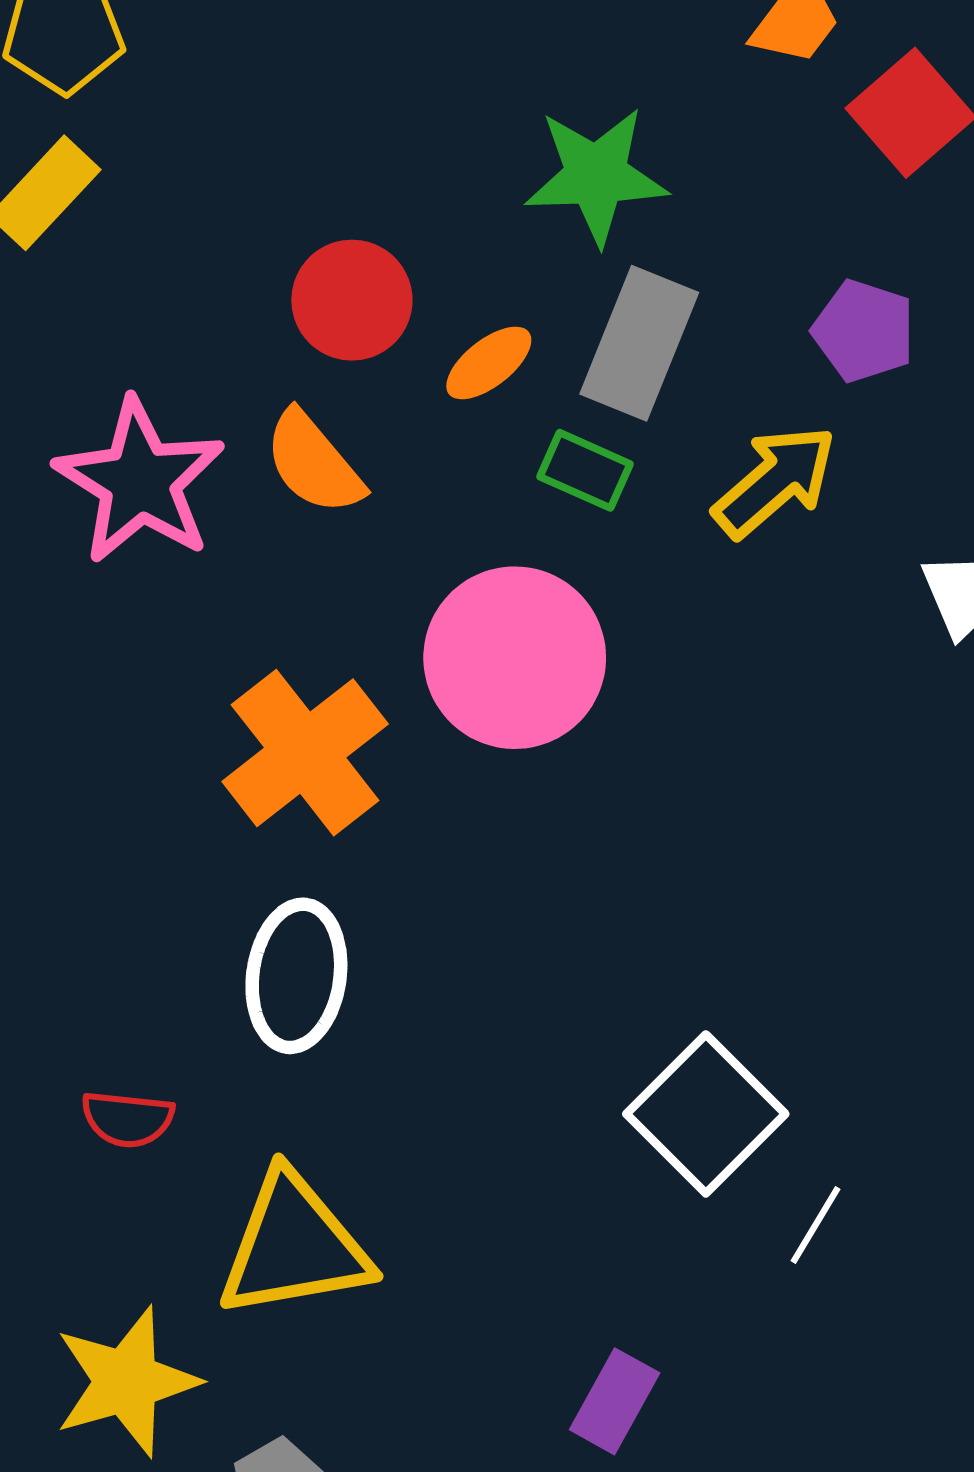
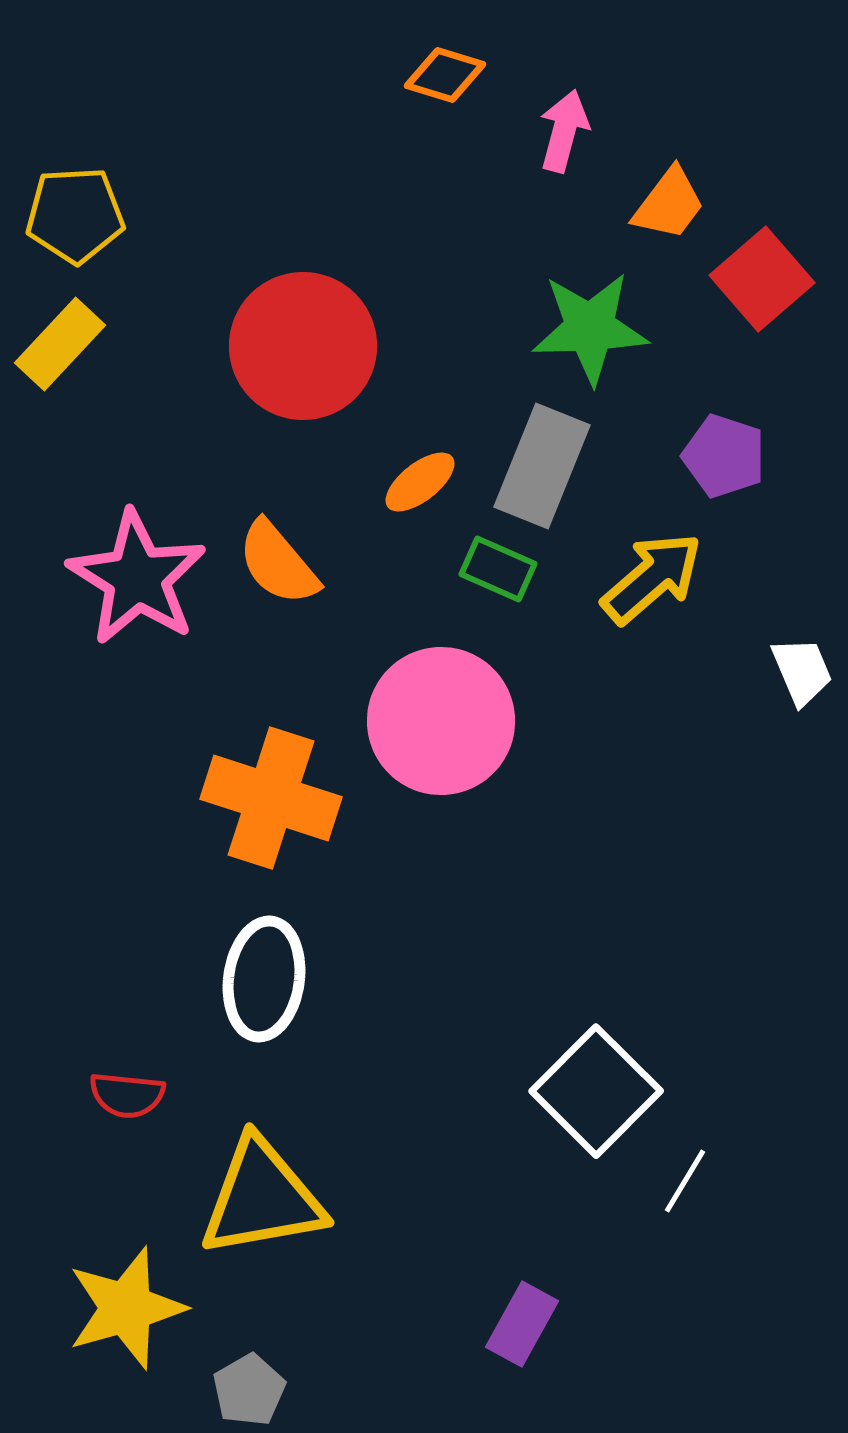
green star: (596, 176) -> (590, 328), moved
red circle: (352, 300) -> (303, 346), moved, size x1.5
orange cross: (305, 753) -> (271, 798), turned -34

